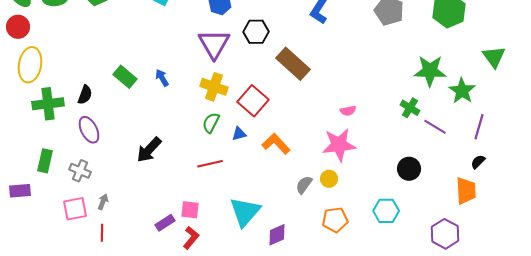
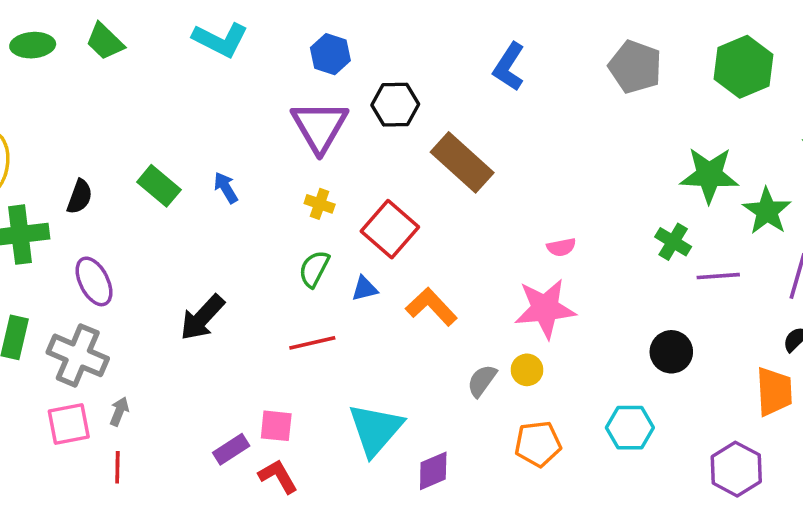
yellow cross: (214, 87) -> (320, 204), size x0.6
black semicircle: (85, 95) -> (80, 197), moved
purple line: (435, 127) -> (718, 276), turned -35
gray cross: (80, 171) -> (78, 355), size x1.5
red L-shape: (191, 238) -> (278, 476), turned -70

